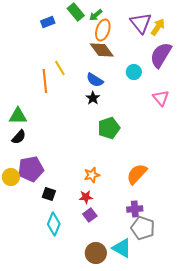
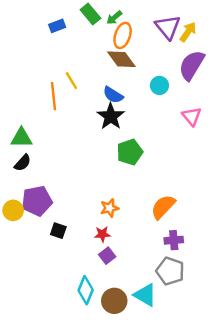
black star: (93, 98) -> (111, 116), size x1.6
purple cross: (135, 209) -> (174, 240), moved
cyan diamond: (54, 224) -> (86, 290), moved

